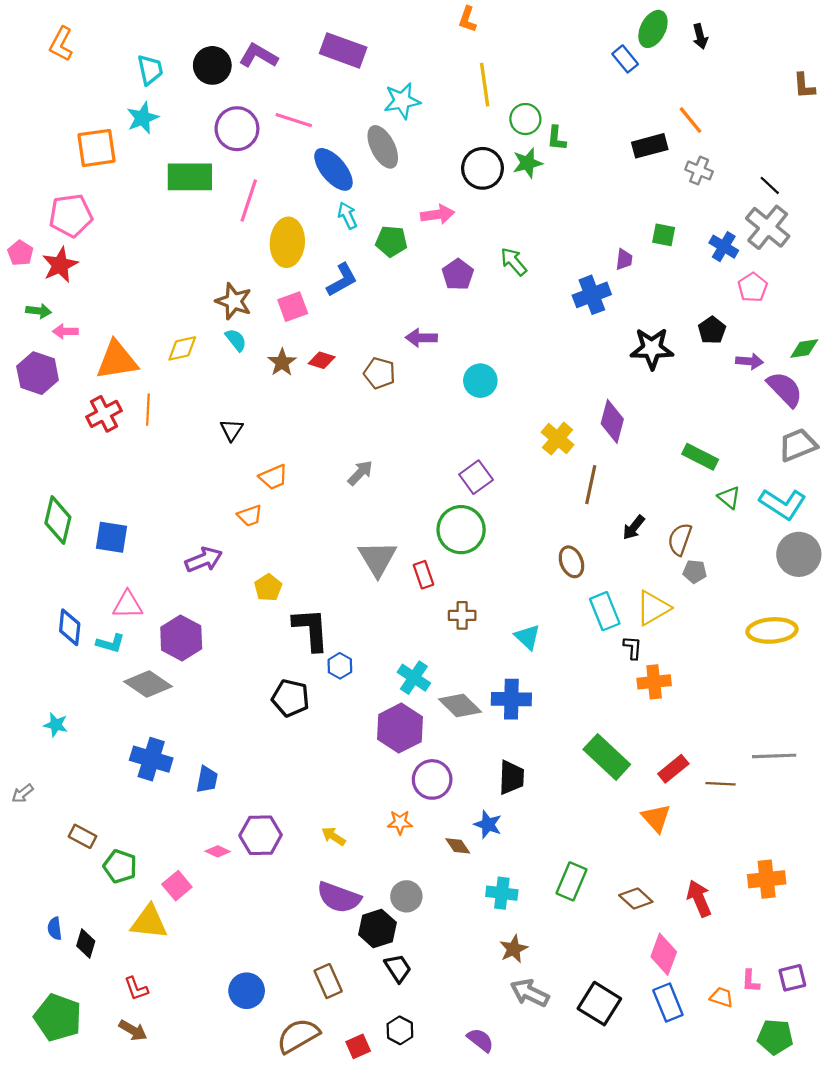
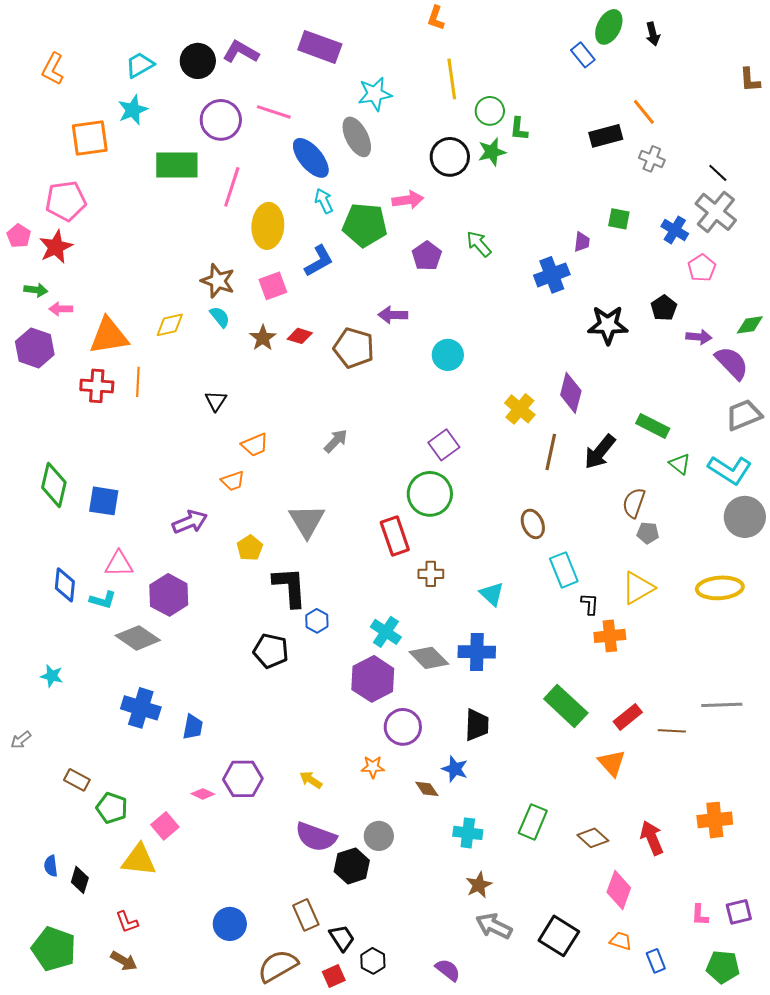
orange L-shape: (61, 44) -> (53, 69), moved
cyan trapezoid: (150, 70) -> (140, 65), turned -108
green pentagon: (391, 241) -> (365, 225), size x1.5
brown pentagon: (380, 373) -> (354, 348), size x1.4
red cross: (104, 414) -> (97, 386), turned 32
black arrow: (634, 528) -> (600, 452), moved, size x1.5
gray triangle: (377, 559) -> (307, 521), moved
red rectangle: (424, 575) -> (395, 536), size x1.5
yellow triangle: (653, 608) -> (638, 588), moved
black trapezoid: (398, 968) -> (342, 938), moved
orange trapezoid: (722, 997) -> (621, 941), moved
blue rectangle: (668, 1003) -> (656, 961), moved, size x0.7

